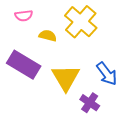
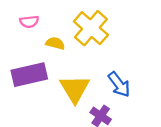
purple rectangle: (24, 65) -> (29, 75), turned -44

